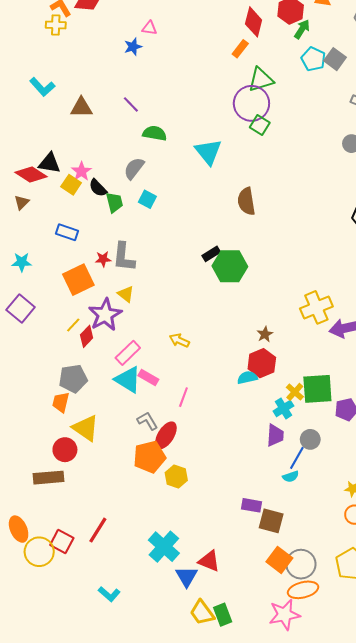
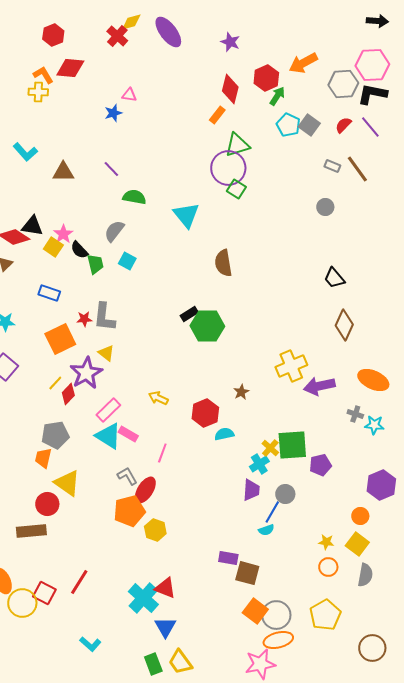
red hexagon: (262, 363) -> (205, 413), moved
red triangle: (209, 561) -> (165, 588), moved
green rectangle: (223, 615) -> (153, 664), moved

